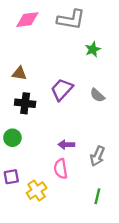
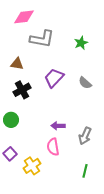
gray L-shape: (71, 20) -> (42, 39), moved
black cross: (25, 103) -> (22, 90), turned -36
purple square: (11, 177) -> (10, 154), turned -32

